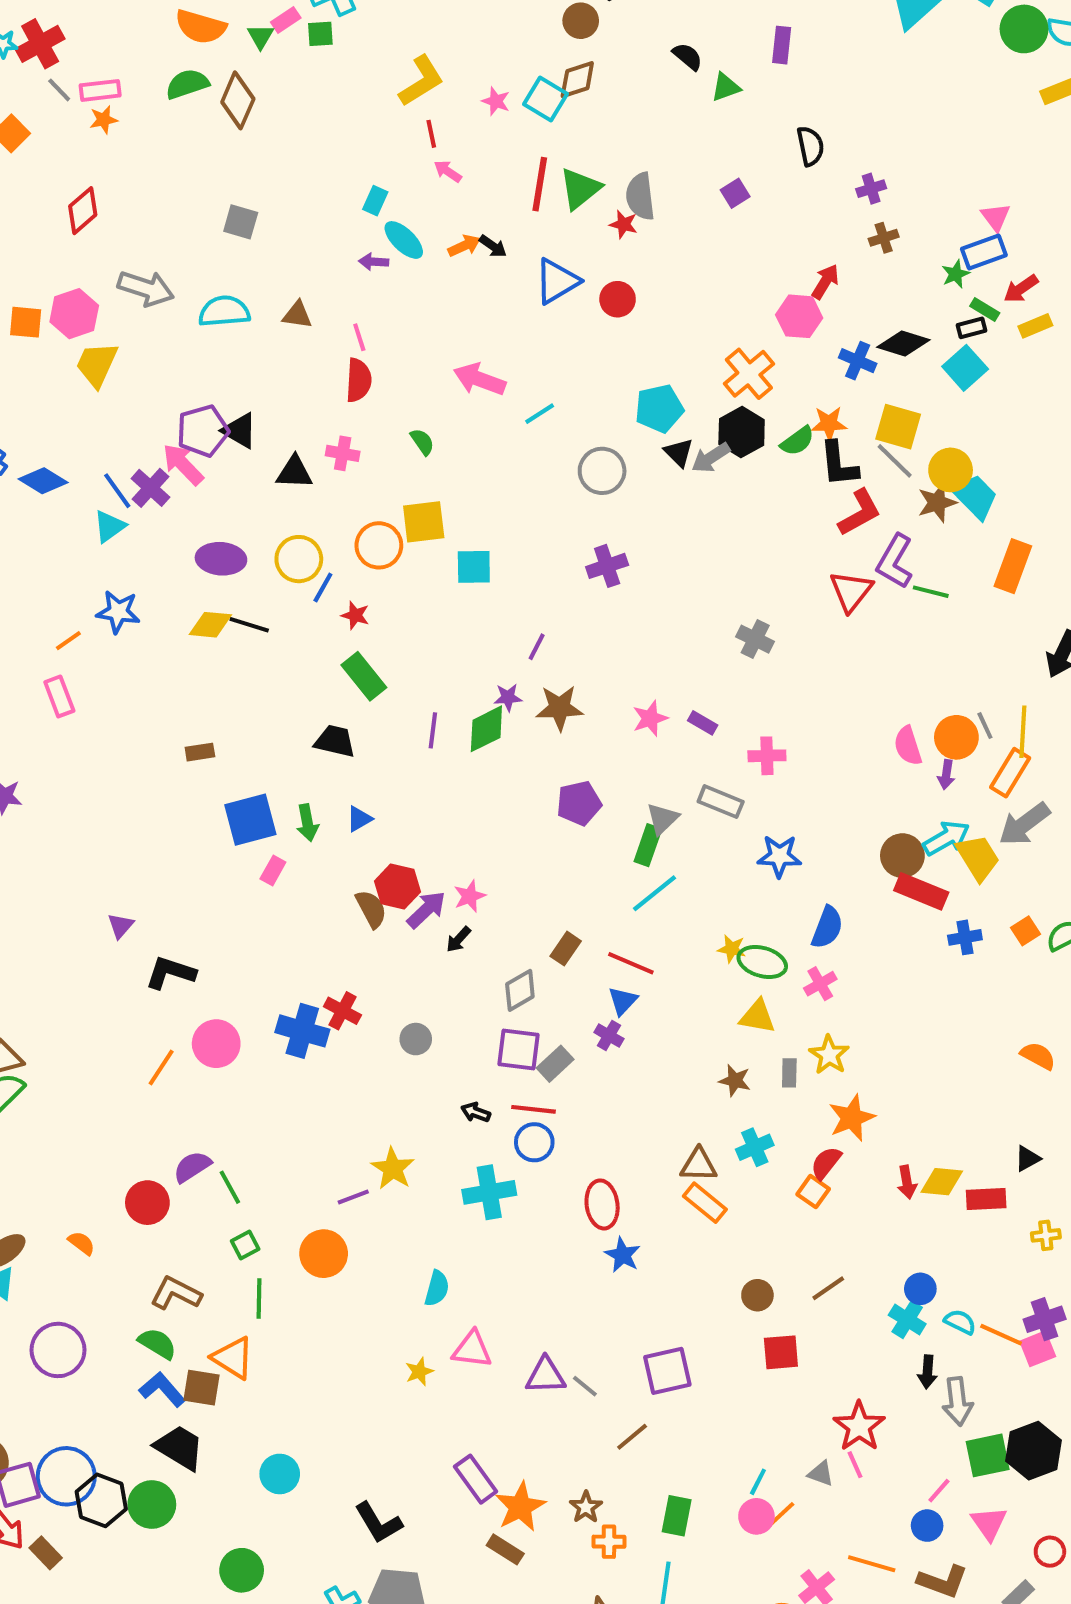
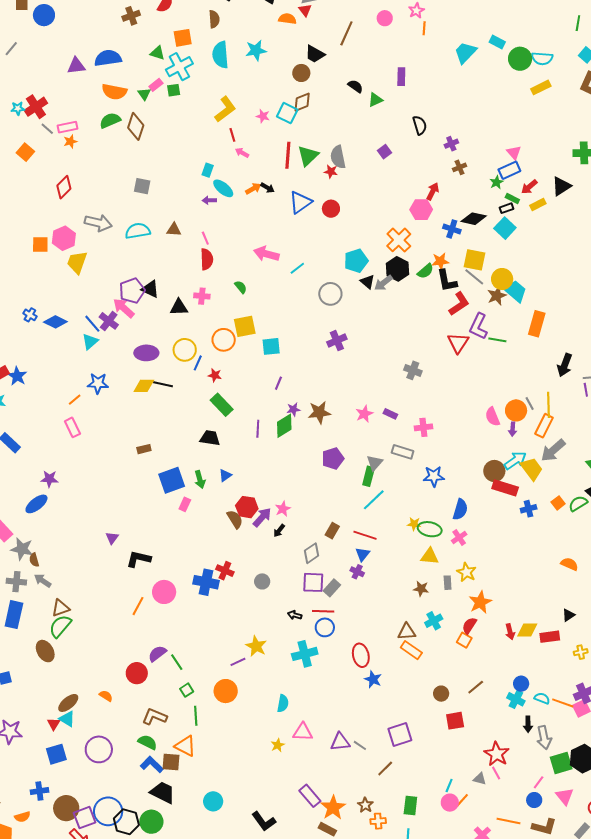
purple line: (537, 647) -> (278, 383), moved

